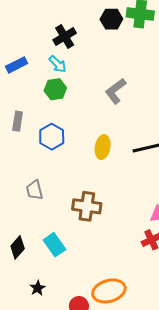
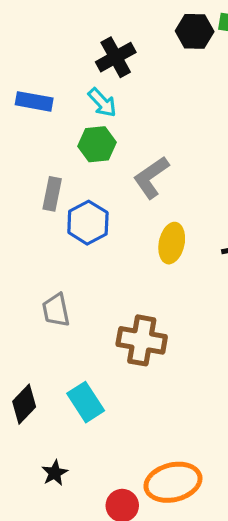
blue rectangle: (17, 65) -> (34, 101), turned 35
gray L-shape: (116, 91) -> (151, 177), moved
gray rectangle: (18, 121) -> (52, 194), moved

